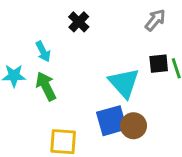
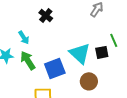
black square: (159, 64) -> (102, 52), moved
blue square: (112, 121) -> (55, 68), moved

